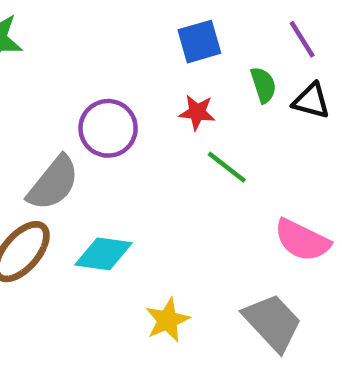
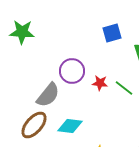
red star: (197, 112) -> (100, 83), moved

